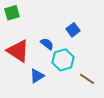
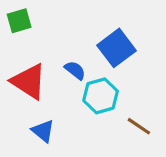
blue square: (73, 30) -> (117, 48), size x1.6
blue triangle: (37, 76) -> (43, 131), moved, turned -49

